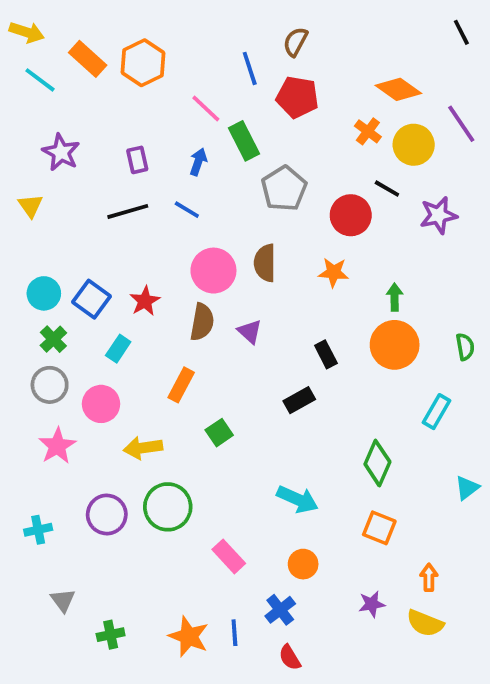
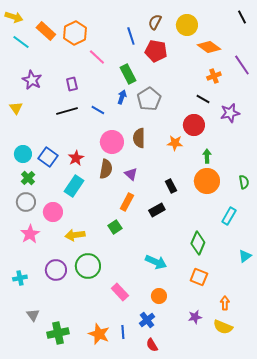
pink line: (206, 109) -> (97, 57), moved
orange cross: (368, 131) -> (214, 76), moved, turned 32
yellow circle: (414, 145) -> (187, 25), moved
blue arrow: (198, 162) -> (122, 97), moved
red circle: (351, 215) -> (194, 125), moved
cyan rectangle: (118, 349) -> (74, 186), moved, size x1.5
orange rectangle: (181, 385) -> (127, 202), moved
green cross: (111, 635) -> (58, 333), size x1.5

